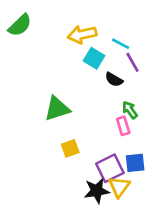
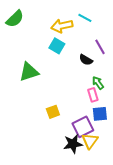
cyan line: (121, 44) -> (85, 18), moved
cyan square: (94, 58) -> (57, 46), moved
green triangle: (57, 109) -> (29, 72), moved
blue square: (135, 163) -> (100, 114), moved

